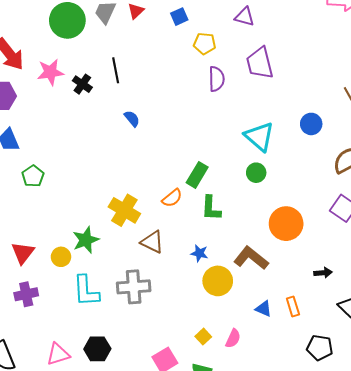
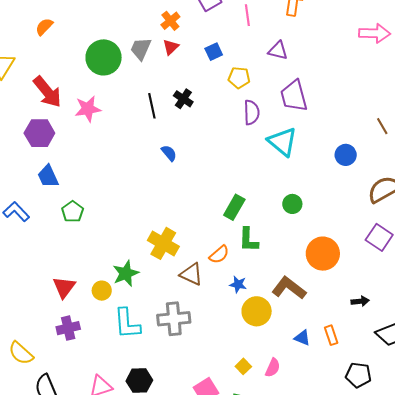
black cross: (82, 84) -> (183, 99), moved
cyan triangle: (259, 137) -> (282, 142), moved
orange semicircle: (172, 198) -> (219, 255), moved

